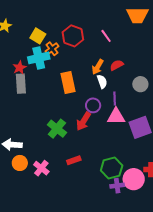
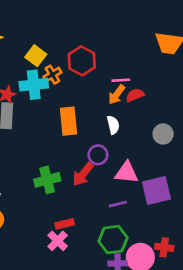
pink line: (106, 36) -> (121, 80), moved, turned -64
red semicircle: (117, 65) -> (135, 95), moved
orange arrow: (98, 67) -> (117, 95), moved
purple line: (115, 98) -> (118, 204), moved, turned 72
green cross: (57, 129) -> (47, 180), turned 30
pink cross: (41, 168) -> (58, 241), moved

